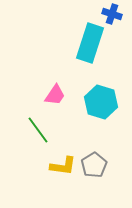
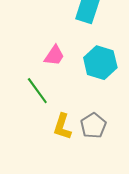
yellow L-shape: (63, 166) -> (62, 127), turned 100

